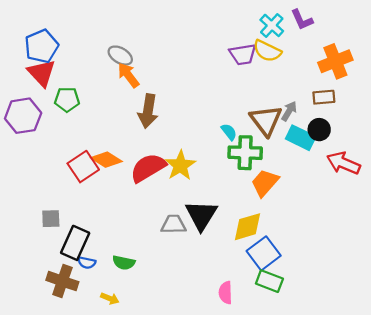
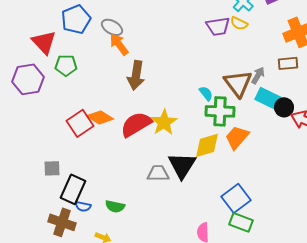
blue pentagon: (42, 46) -> (76, 19), moved
yellow semicircle: (267, 51) -> (239, 23), size x0.7
black circle: (319, 130) -> (284, 107), moved
yellow diamond: (247, 227) -> (207, 145), moved

